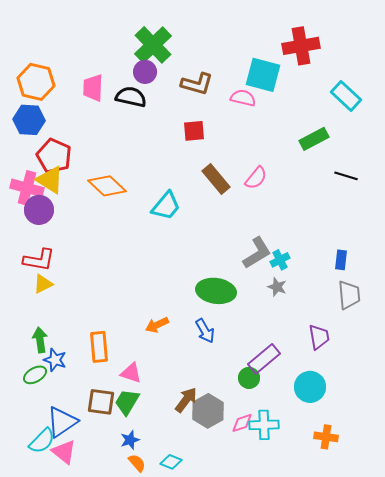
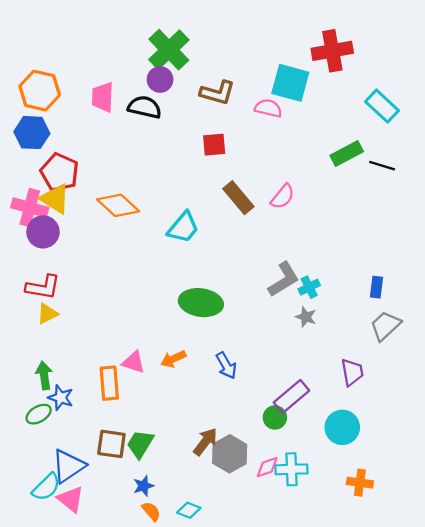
black line: (346, 176) -> (382, 166), moved
green ellipse: (216, 291) -> (201, 303), moved
gray trapezoid: (349, 295) -> (385, 326), turned -128
pink triangle: (131, 373) -> (134, 362), moved

